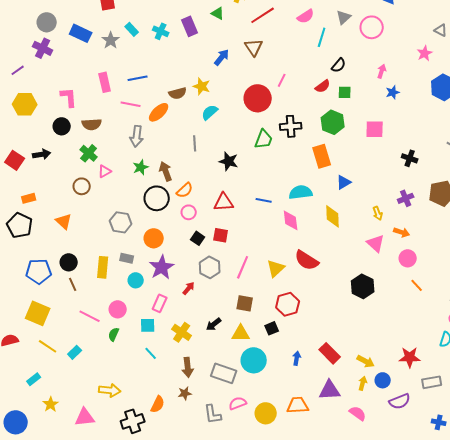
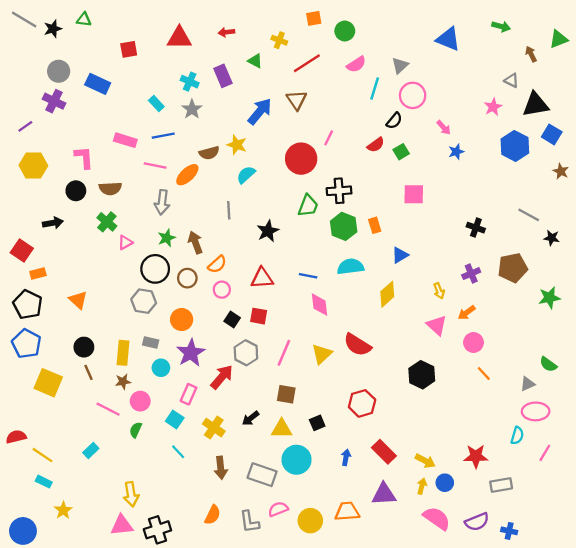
pink circle: (372, 27) -> (413, 95), moved
cyan rectangle: (132, 29) -> (156, 103), moved
gray star: (111, 40) -> (192, 109), moved
blue arrow: (222, 57) -> (260, 111), size x1.4
pink arrow: (382, 71) -> (444, 128), turned 120
pink rectangle: (105, 82) -> (125, 140), turned -60
green square: (345, 92) -> (401, 152), turned -32
green hexagon: (333, 122) -> (344, 226), moved
pink square: (375, 129) -> (414, 194), moved
orange rectangle: (322, 156) -> (375, 225), size x0.6
red square: (15, 160) -> (22, 251), moved
black star: (229, 161) -> (268, 231), turned 30
brown circle: (82, 186) -> (187, 278), moved
black circle: (157, 198) -> (155, 269), moved
yellow diamond: (333, 216) -> (387, 294), turned 50
pink diamond: (291, 220) -> (320, 305), moved
orange arrow: (402, 232) -> (467, 313), turned 126
blue pentagon: (39, 271) -> (26, 344), moved, turned 30
red arrow: (189, 288) -> (222, 377), size x1.6
red hexagon: (288, 304) -> (362, 403), moved
yellow square: (38, 313) -> (48, 383), moved
cyan square: (148, 325) -> (175, 419), turned 35
yellow line: (48, 346) -> (43, 455), moved
cyan rectangle: (34, 379) -> (44, 482), turned 64
yellow arrow: (110, 390) -> (131, 494), turned 75
brown star: (185, 393) -> (123, 382), moved
purple semicircle: (400, 401) -> (477, 522), moved
orange semicircle: (158, 404) -> (213, 515), moved
pink semicircle: (358, 413) -> (437, 518), moved, size x1.4
pink triangle: (85, 417) -> (122, 525), moved

